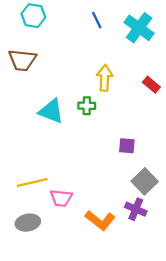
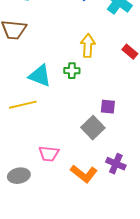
gray square: (145, 181) -> (93, 128), moved
yellow line: (32, 182) -> (23, 105), moved

